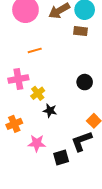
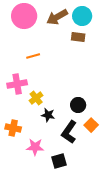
black circle: (85, 82) -> (78, 105), moved
orange cross: (14, 124) -> (13, 128), turned 35
black L-shape: (82, 141) -> (69, 132), moved, turned -35

